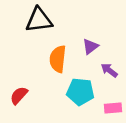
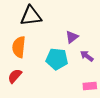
orange semicircle: (58, 59) -> (19, 47), moved
cyan pentagon: (80, 92) -> (57, 59), moved

